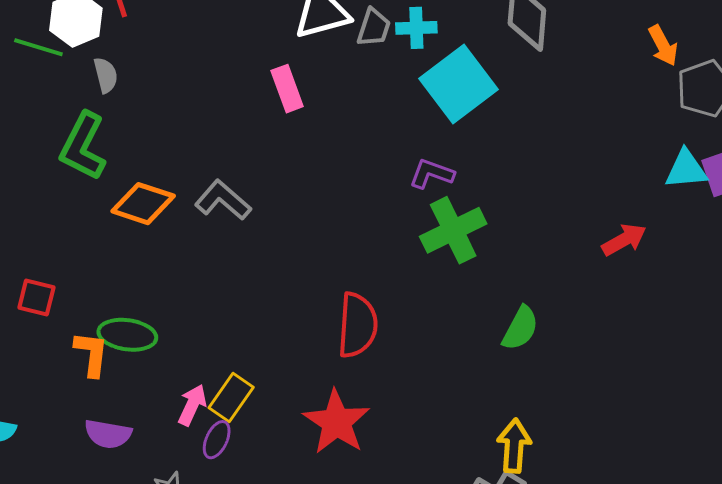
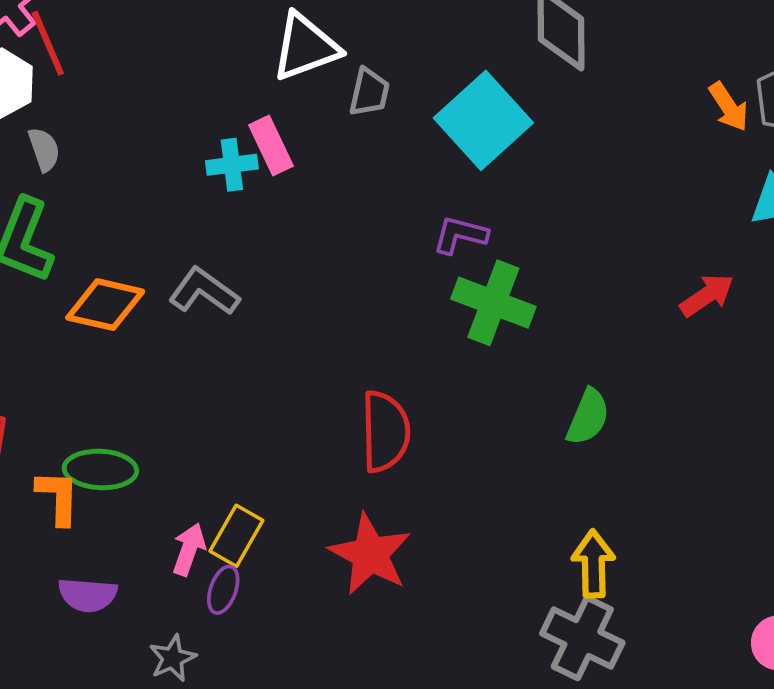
gray trapezoid: (374, 28) -> (369, 92), moved
cyan cross: (416, 28) -> (232, 165), moved
orange arrow: (663, 46) -> (729, 107), moved
green cross: (453, 230) -> (493, 303), turned -38

